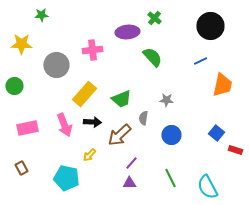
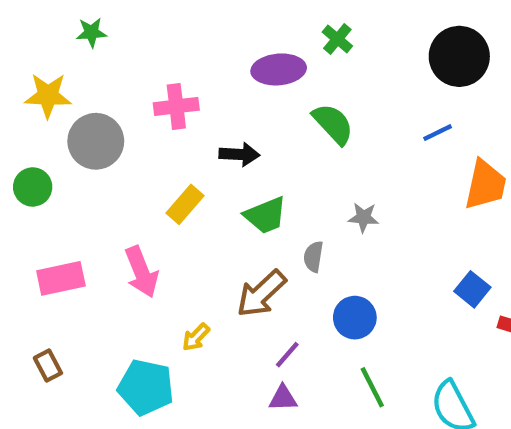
pink cross: (92, 50) -> (176, 106), moved
gray circle: (56, 65) -> (96, 141), moved
yellow rectangle: (84, 94) -> (185, 204), size x0.7
black arrow: (92, 122) -> (239, 154), moved
blue circle: (171, 135) -> (355, 318), moved

